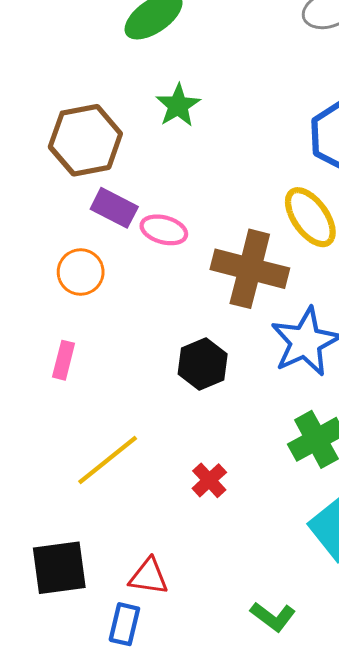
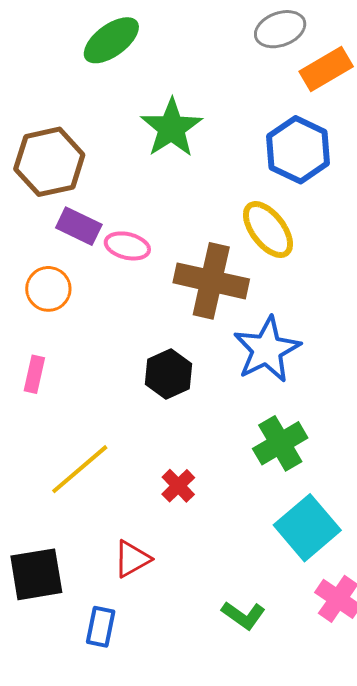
green star: (178, 105) -> (171, 128), moved, size x1.4
red triangle: (149, 577) -> (132, 559), moved, turned -36

